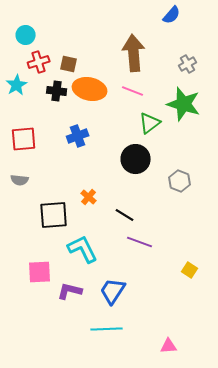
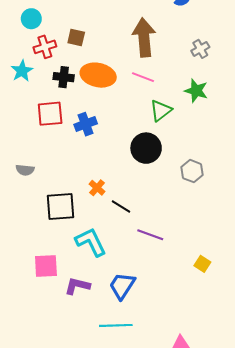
brown square: (69, 64) -> (76, 37), moved
green star: (184, 104) -> (196, 91), size x0.7
red square: (24, 139) -> (50, 114), moved
black line: (125, 215) -> (121, 207), moved

